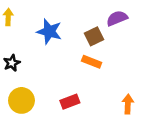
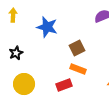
brown square: (94, 36) -> (77, 48), moved
orange rectangle: (92, 62) -> (78, 69), moved

